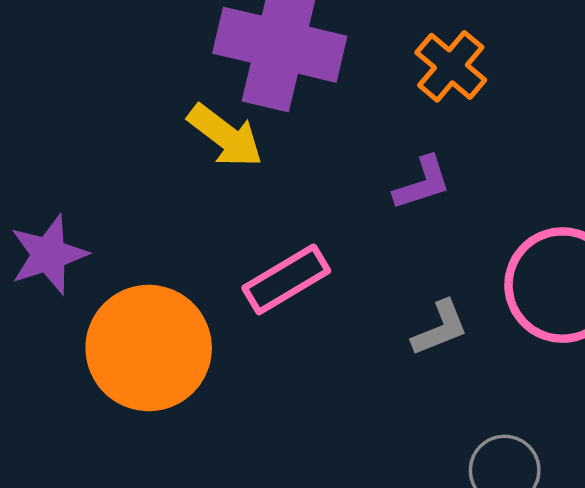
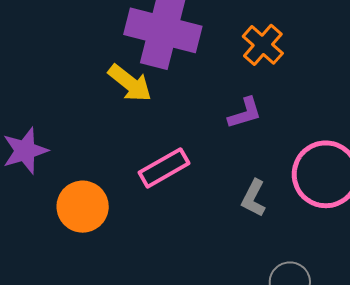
gray L-shape: (440, 328) -> (254, 198), turned 138
orange circle: (149, 348) -> (83, 207), size x0.7

